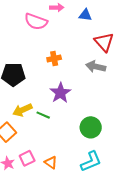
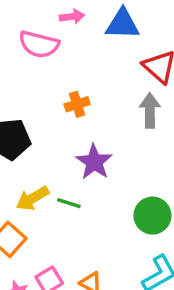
blue triangle: (85, 15) -> (122, 24), size x1.5
gray arrow: (96, 67) -> (150, 110), turned 84

